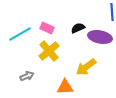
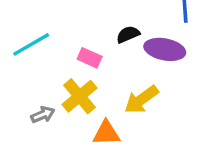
pink rectangle: (47, 28) -> (90, 58), moved
yellow cross: (49, 51) -> (80, 96), moved

